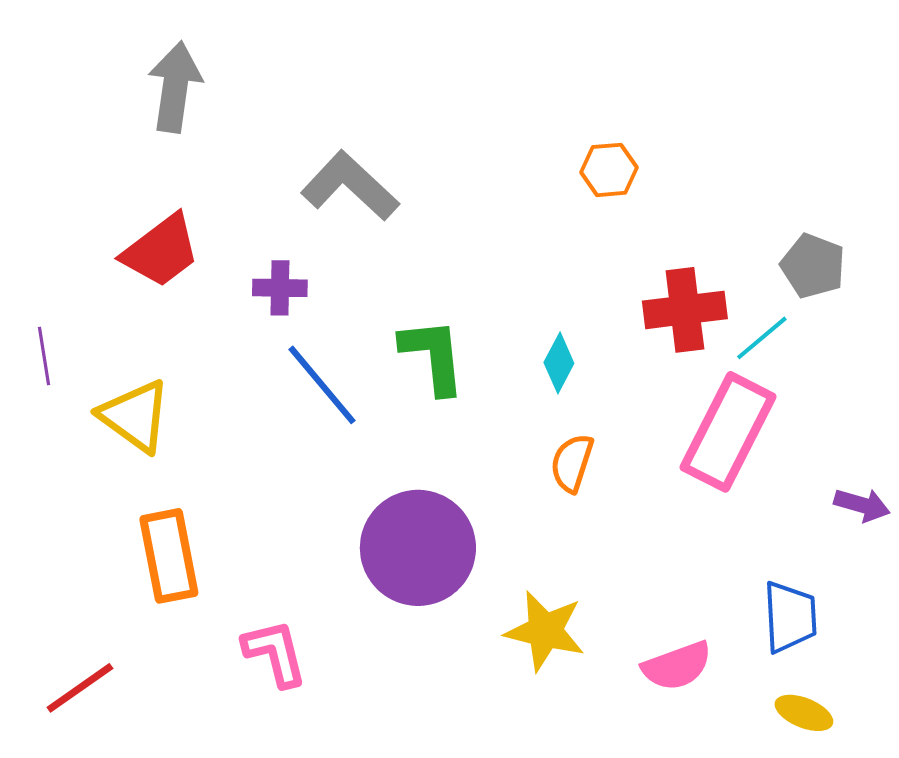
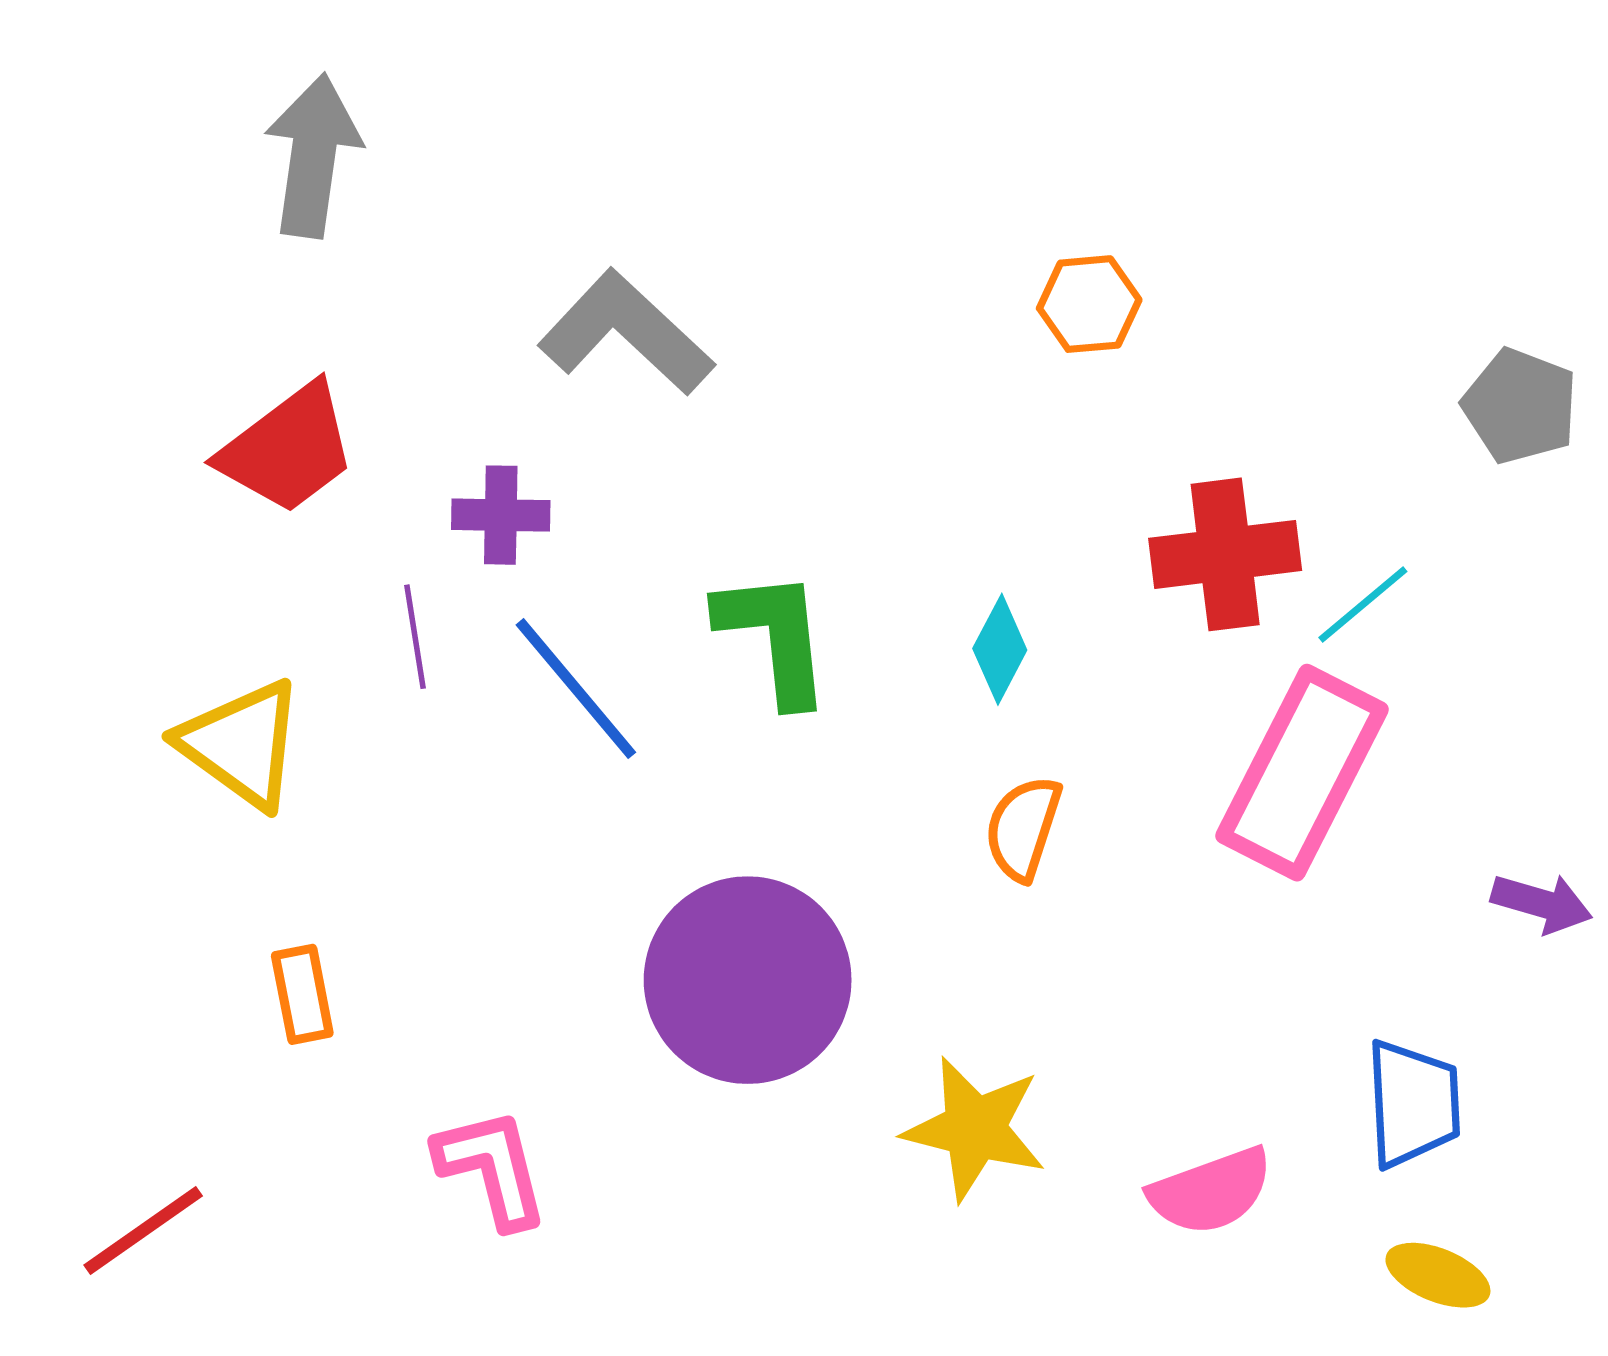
gray pentagon: (813, 266) -> (1520, 406), moved
purple line: (44, 356) -> (415, 637), moved
orange rectangle: (169, 556) -> (302, 994), size x0.6

